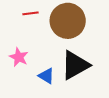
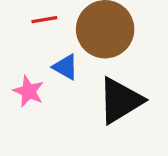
blue triangle: (46, 76) -> (65, 67), moved

